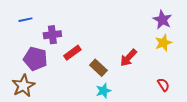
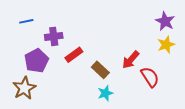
purple pentagon: (35, 59) -> (36, 61), turned 30
red semicircle: (163, 85) -> (150, 77), moved, size x1.5

